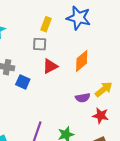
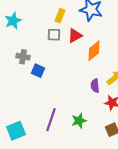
red triangle: (50, 66) -> (75, 36), moved
purple semicircle: (83, 98) -> (95, 86), turned 96

